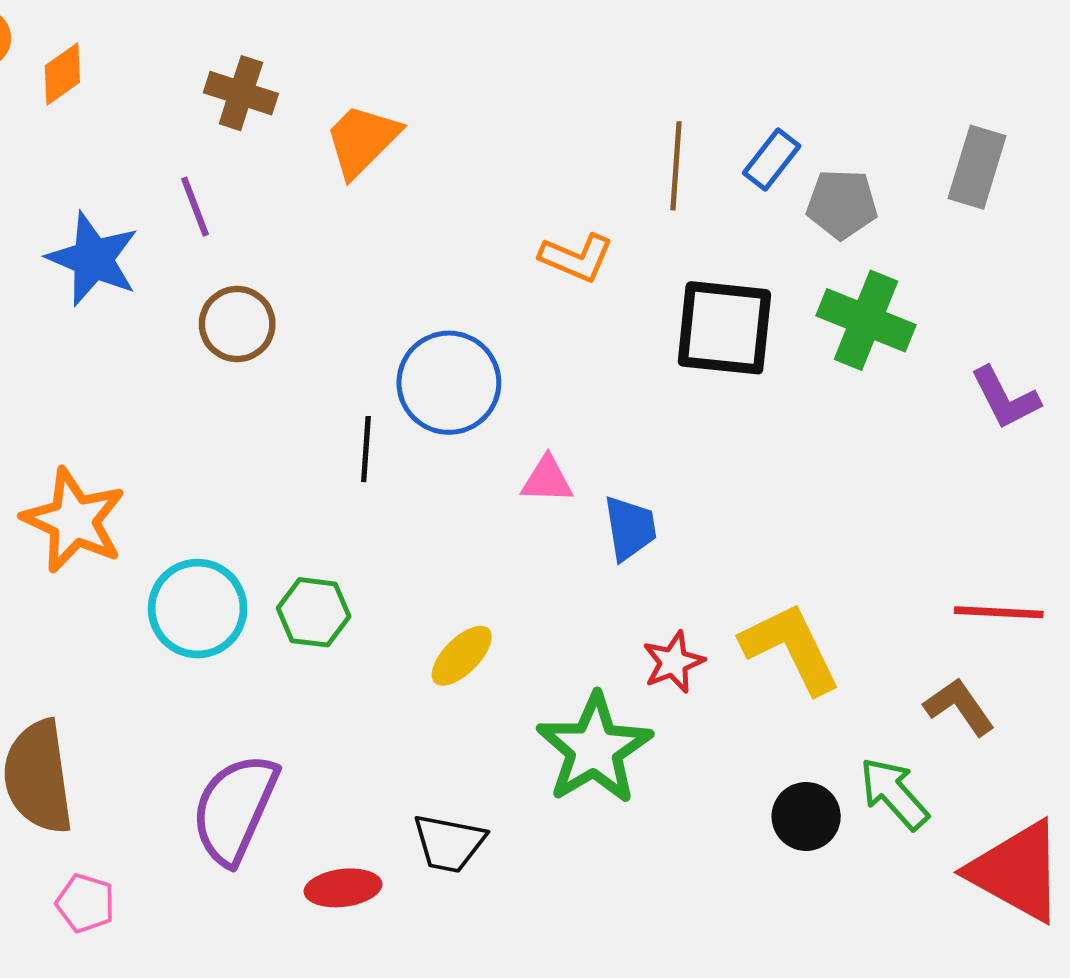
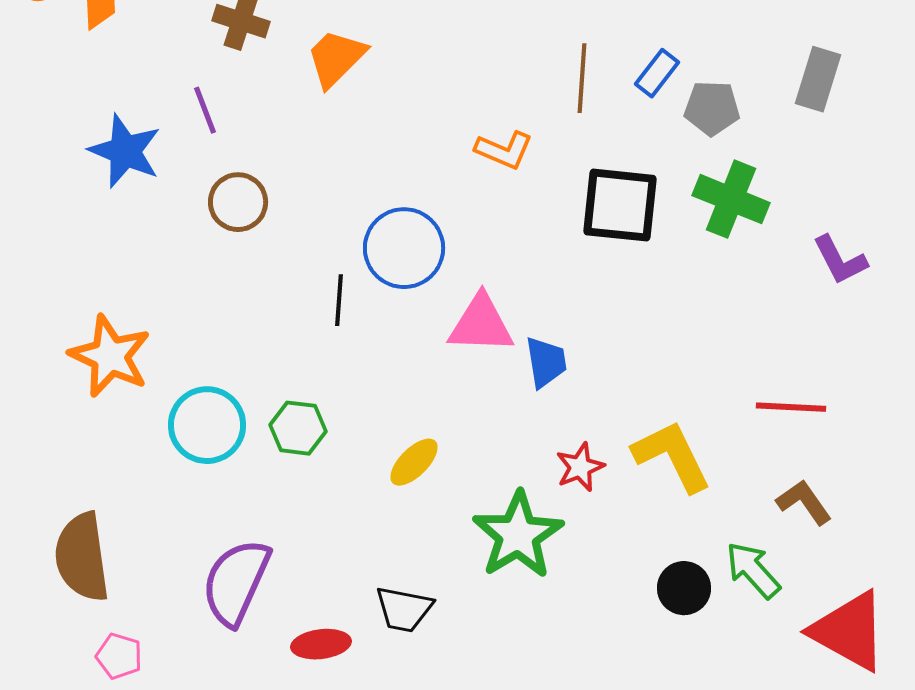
pink triangle: (547, 480) -> (481, 324), size x1.6
red line: (999, 612) -> (791, 407), moved

